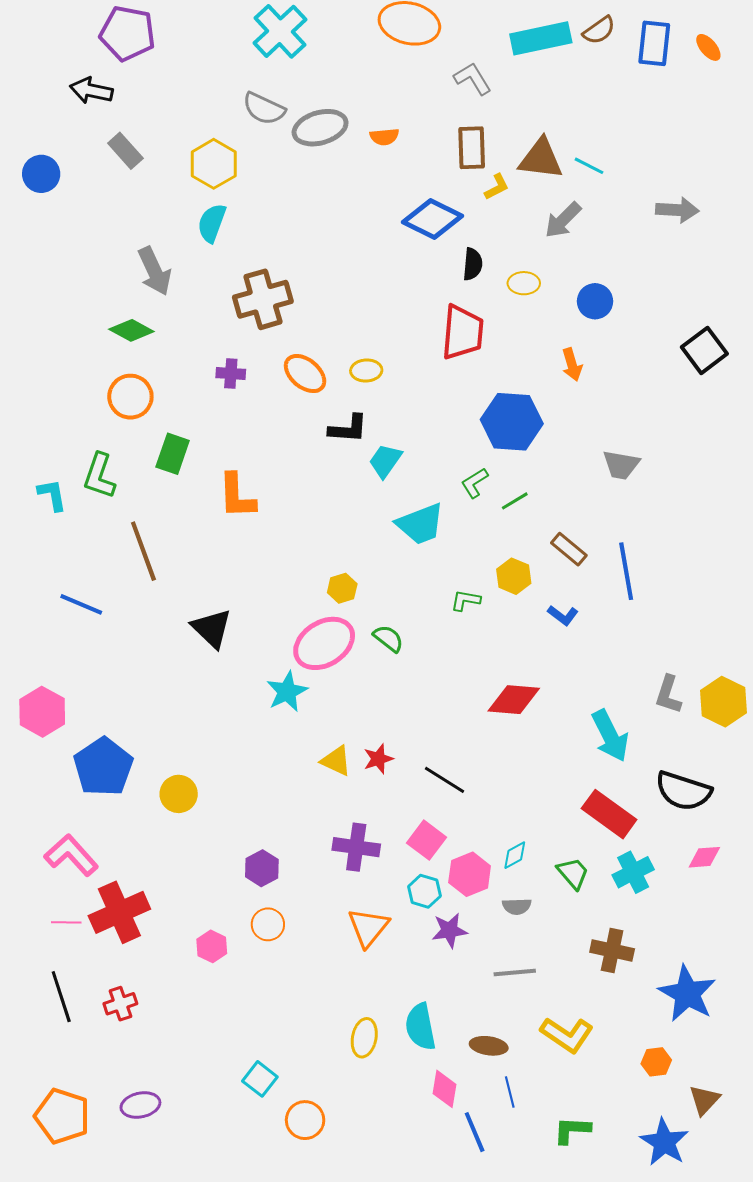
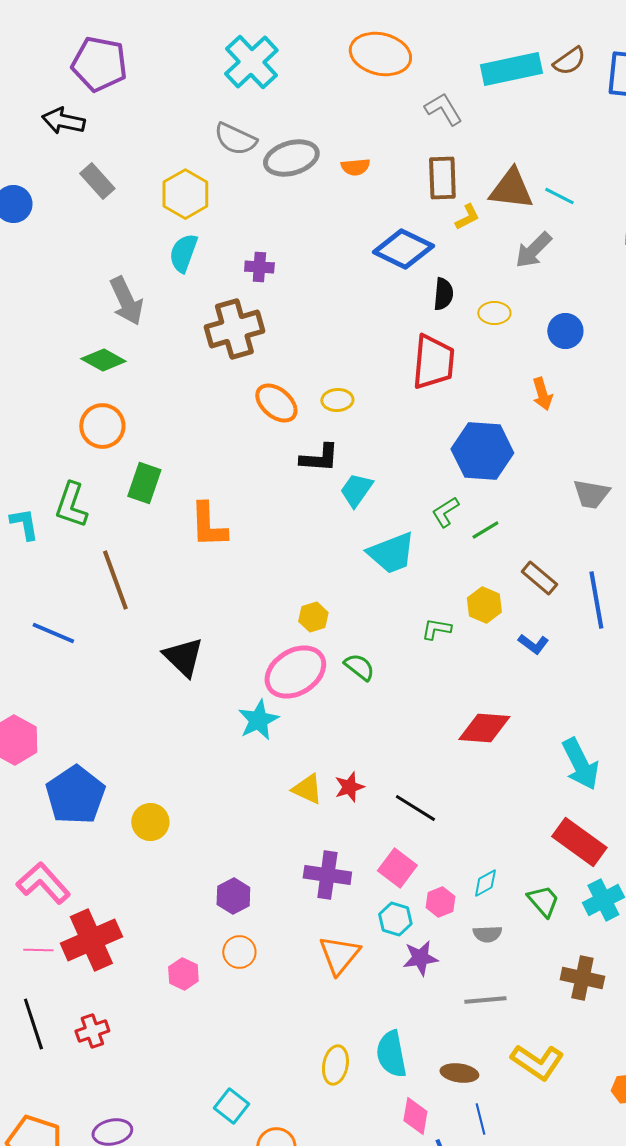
purple cross: (231, 374) -> (259, 267), moved
pink hexagon: (470, 874) -> (440, 902), size x0.7

